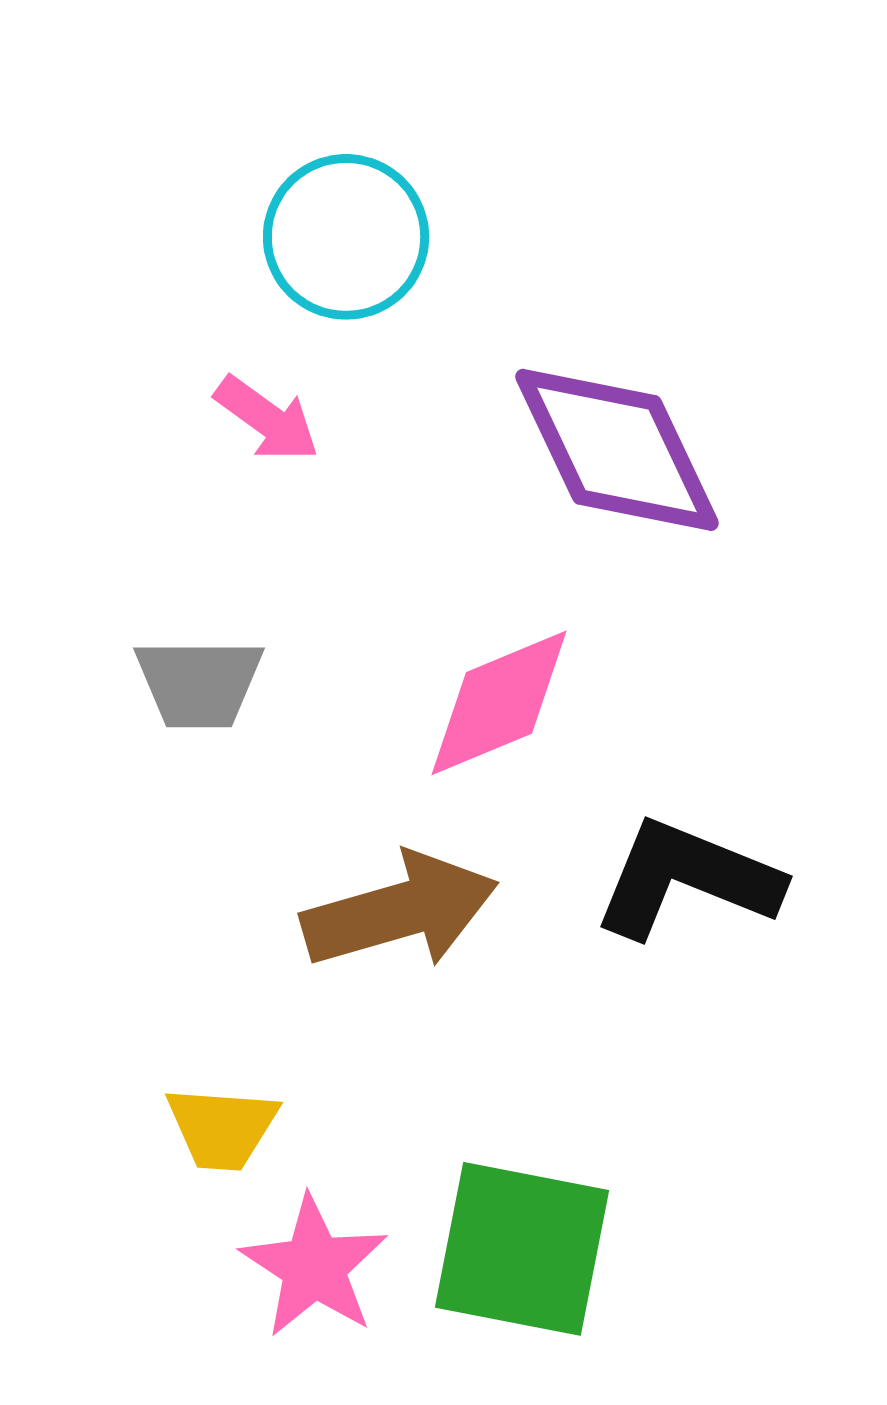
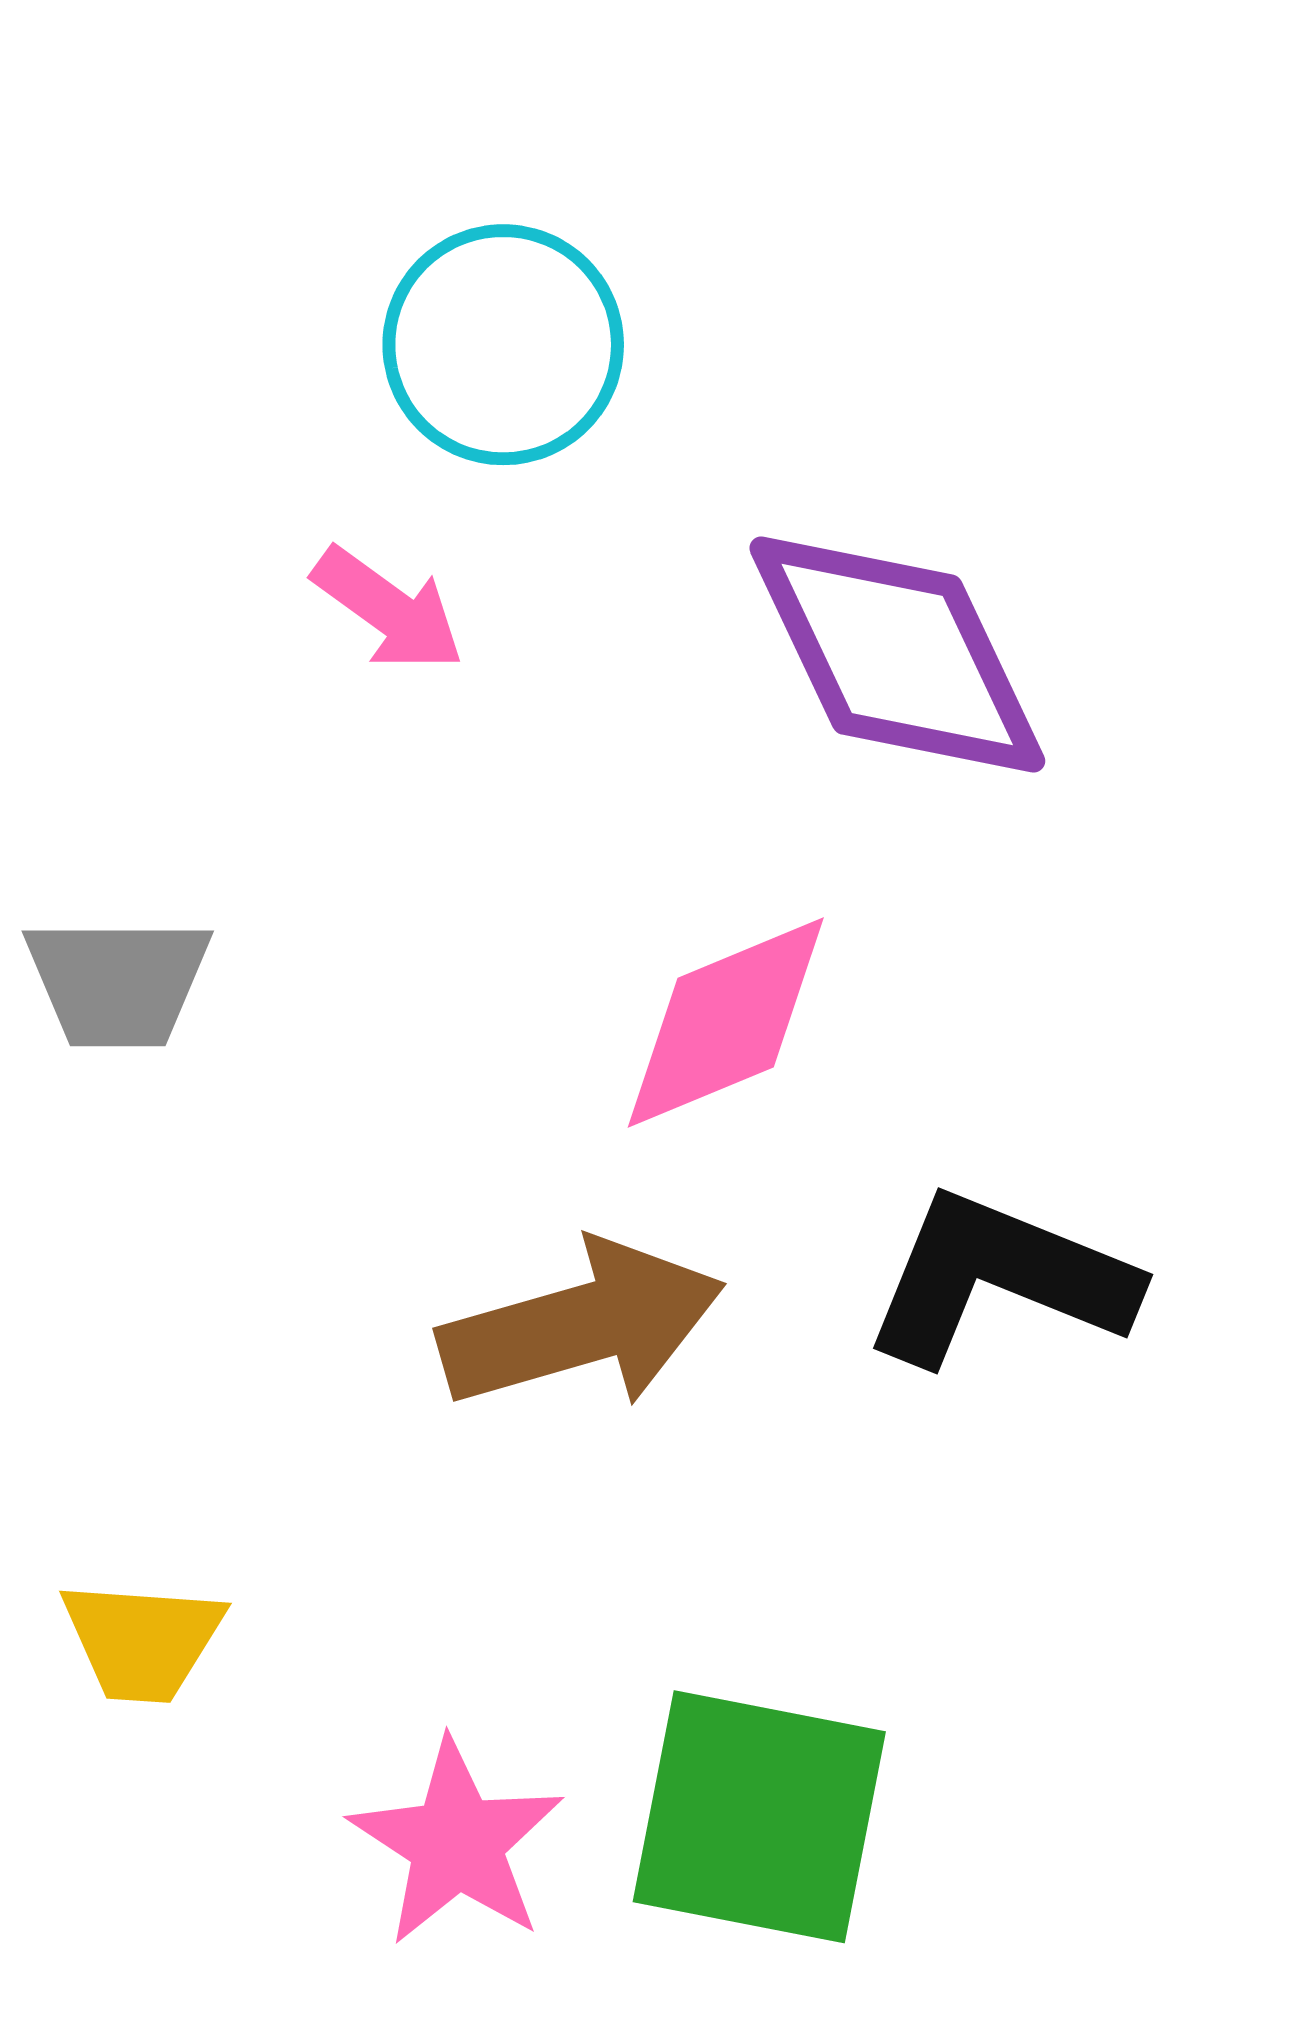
gray trapezoid: (199, 683) -> (118, 982), moved
yellow trapezoid: (222, 1128) -> (142, 1641), moved

